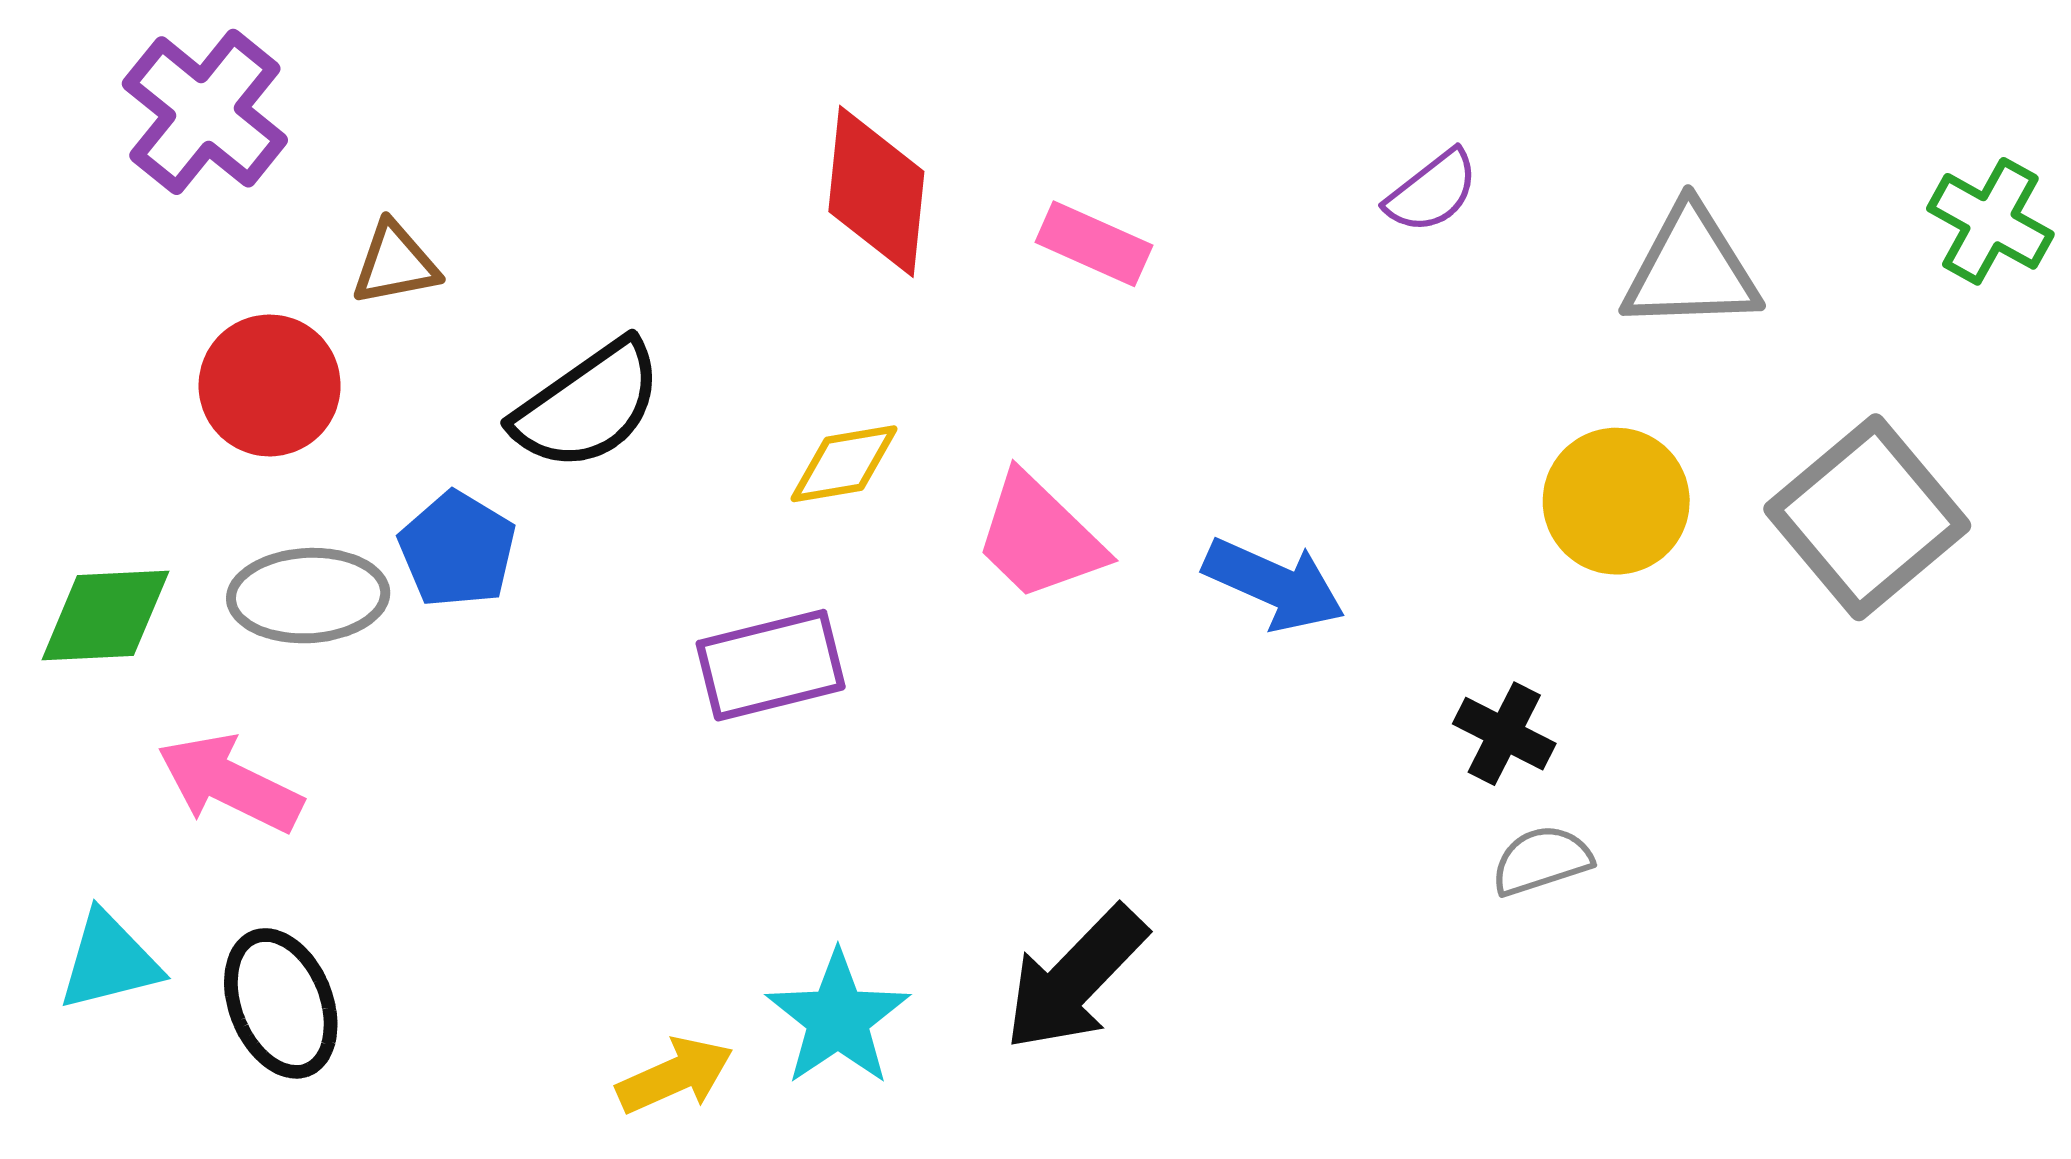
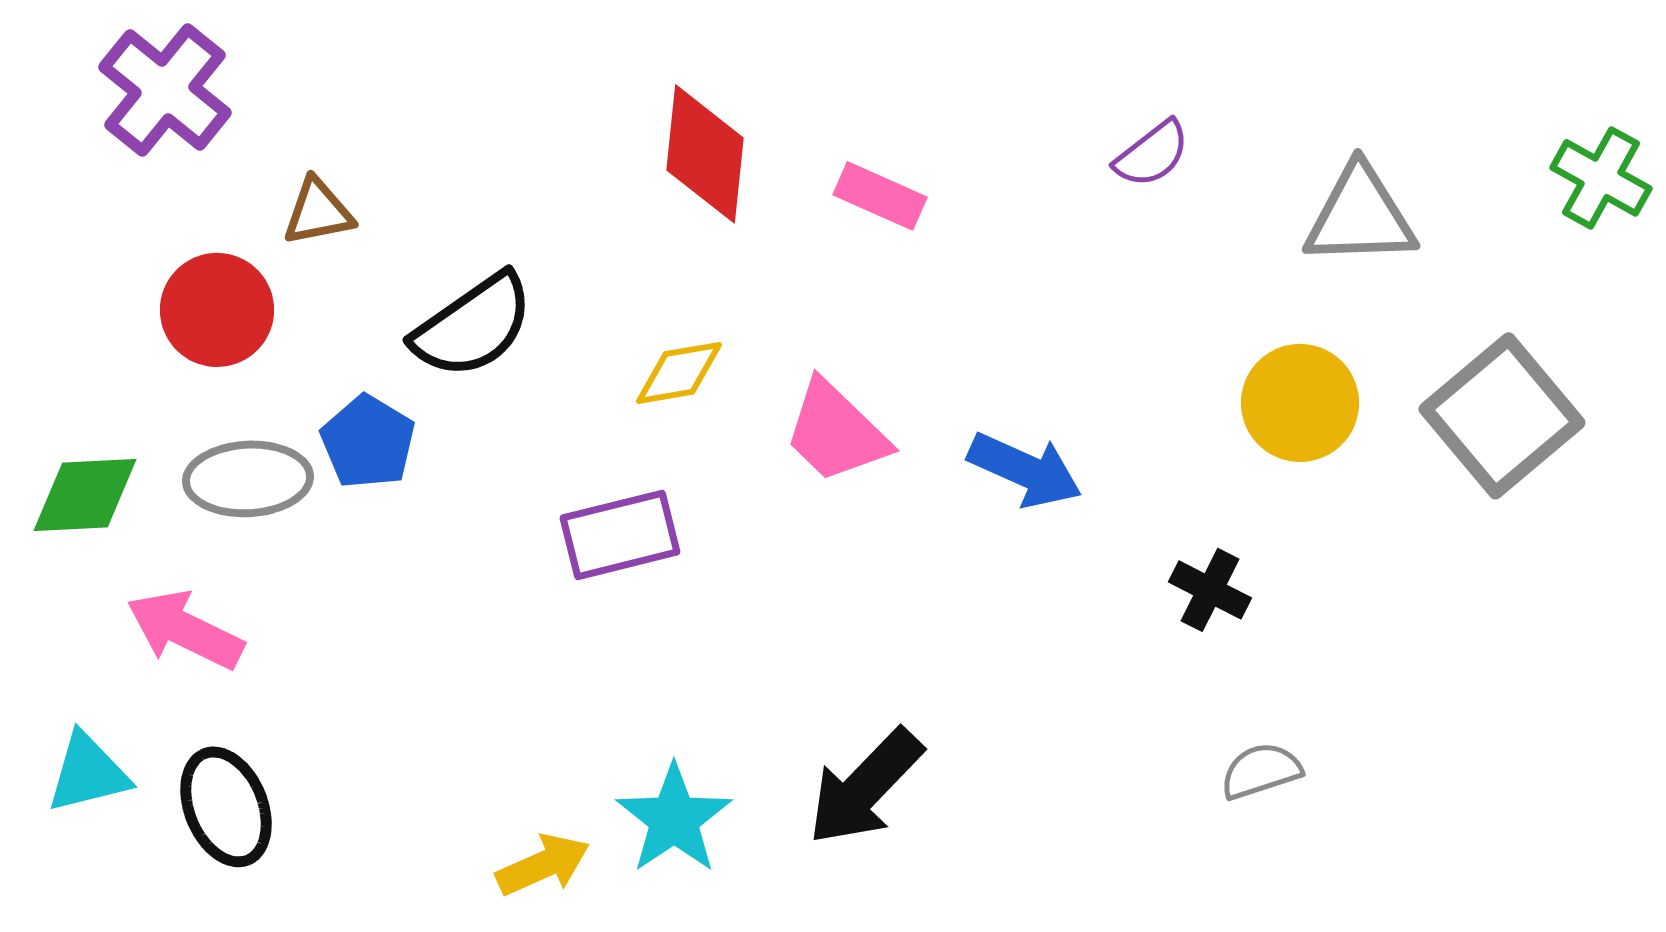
gray semicircle: (1542, 860) -> (1261, 771), moved

